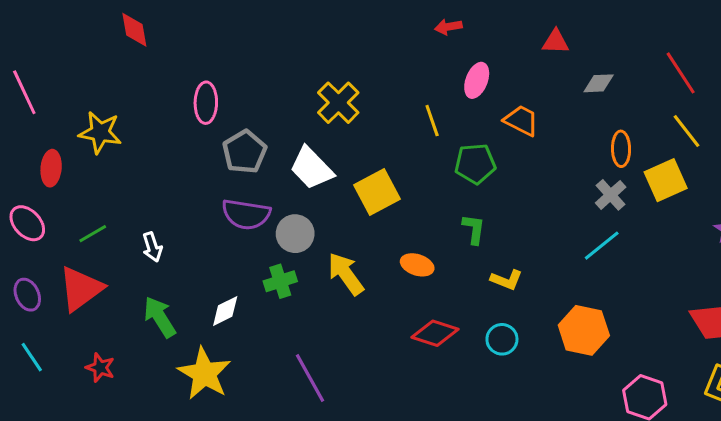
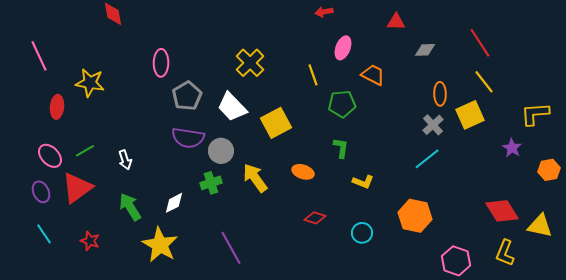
pink ellipse: (27, 223) -> (50, 156), moved
red diamond: (435, 333) -> (315, 218), size x0.7
cyan circle: (502, 339) -> (362, 233), moved

